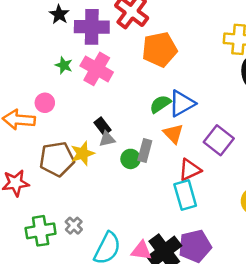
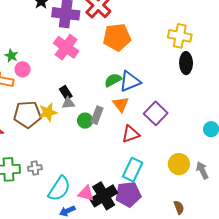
green star: (64, 65) -> (11, 56), moved
cyan rectangle: (185, 195) -> (133, 170), moved, turned 35
gray cross: (74, 226) -> (35, 168), turned 32

